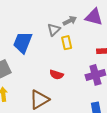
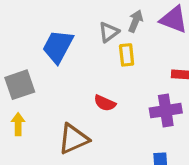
gray arrow: (70, 21) -> (135, 21), turned -48

